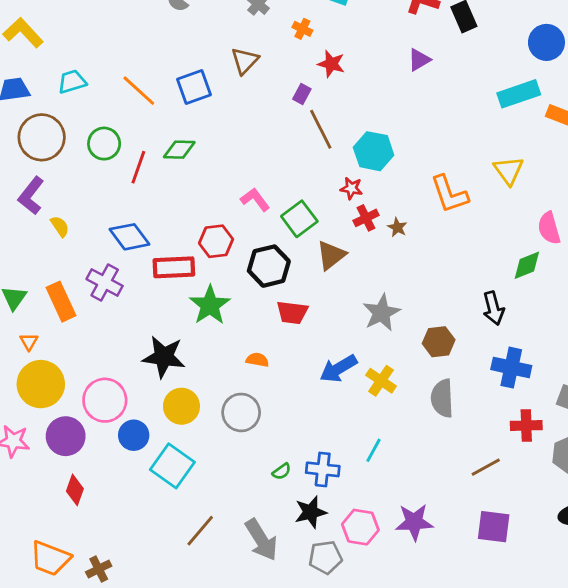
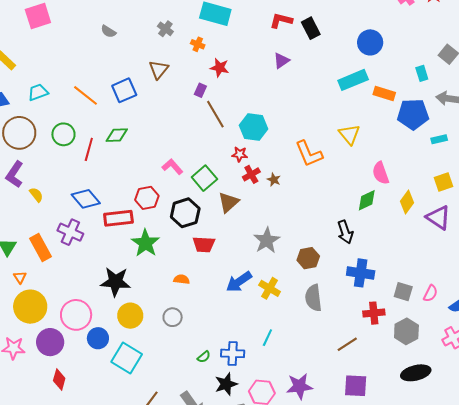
gray circle: (241, 412) -> (173, 317), size x0.7

